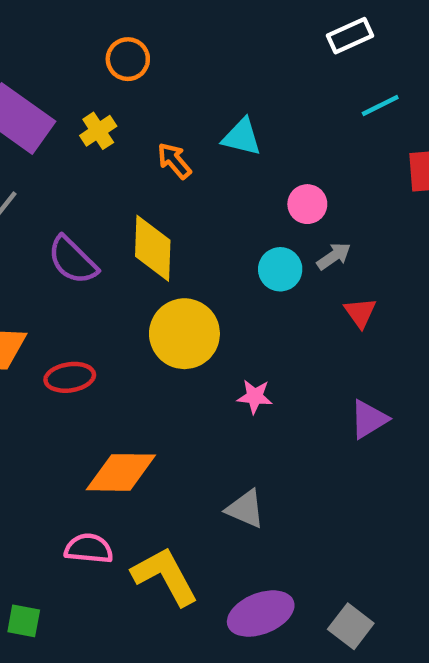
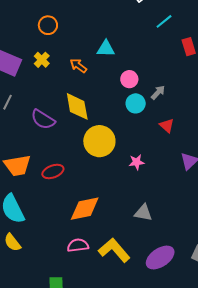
pink circle: (307, 204) -> (129, 79), moved
red triangle: (360, 313) -> (167, 125), moved

